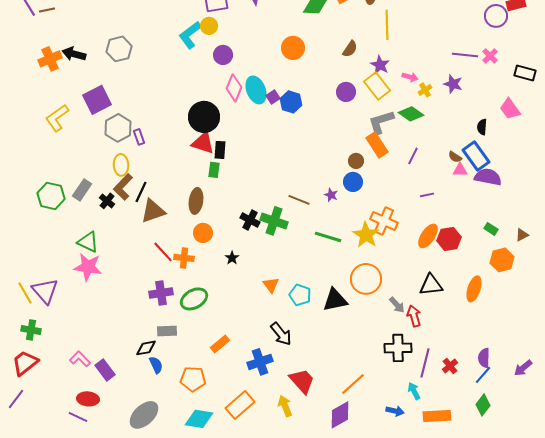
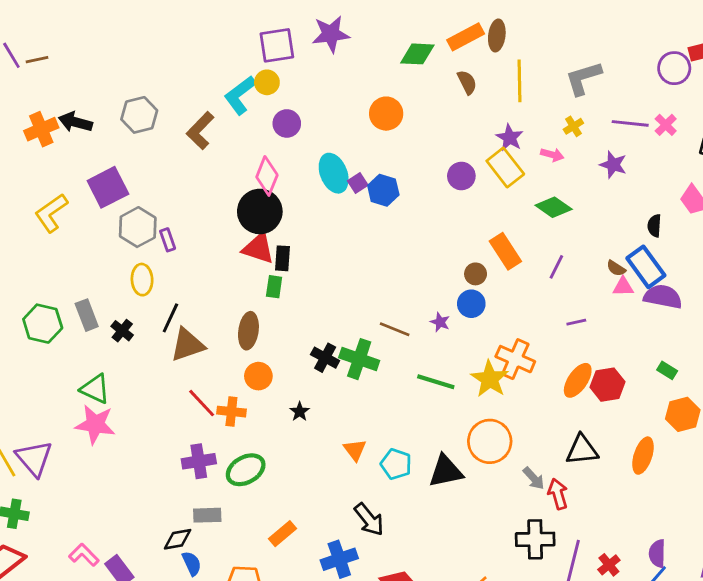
brown semicircle: (350, 49) -> (467, 82), moved, turned -60
pink diamond: (234, 88) -> (267, 176), moved
yellow cross: (425, 90) -> (573, 126), moved
gray L-shape: (381, 122) -> (583, 78), moved
brown L-shape: (123, 187) -> (200, 131), moved
gray rectangle: (82, 190) -> (87, 315), turned -55

